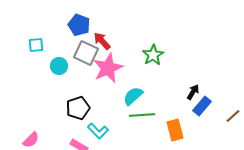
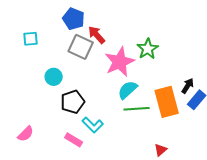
cyan circle: (59, 66) -> (54, 77), moved
pink star: (108, 68) -> (120, 62), moved
orange rectangle: (175, 130) -> (167, 102), moved, size x1.4

